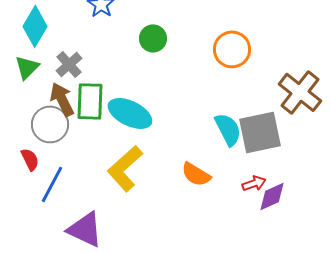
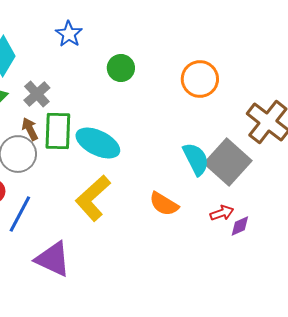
brown arrow: (62, 99) -> (30, 129), size x0.7
gray square: (260, 132) -> (228, 162), turned -36
purple diamond: (272, 196) -> (240, 226), size x0.7

